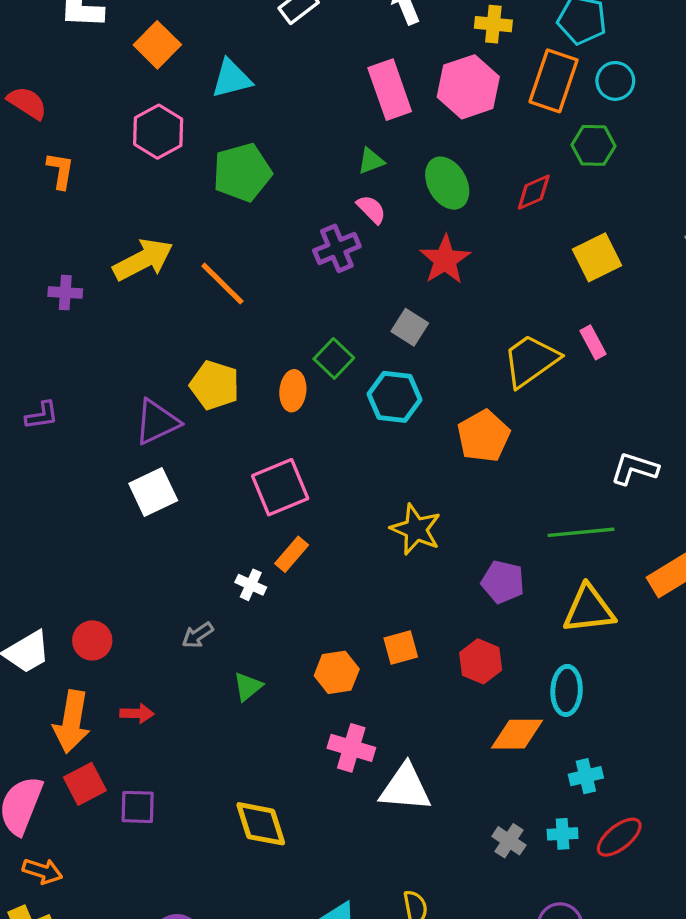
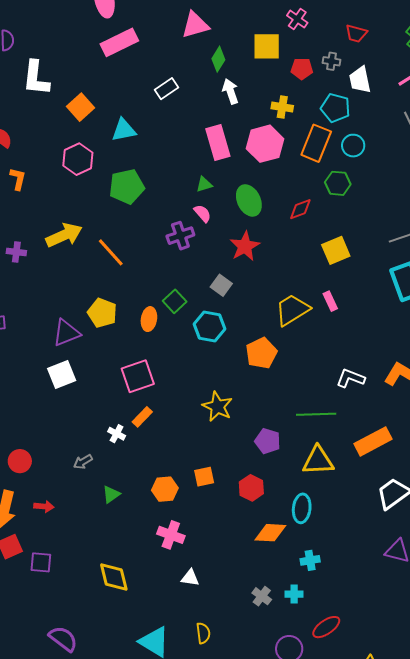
white triangle: (405, 788) -> (190, 578), moved, size x0.6
red ellipse: (619, 837) -> (326, 627), moved

